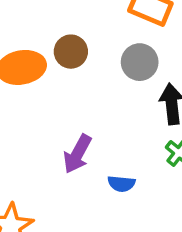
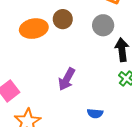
blue semicircle: (121, 184) -> (95, 113), moved

